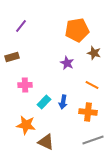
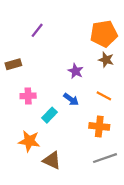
purple line: (21, 26) -> (37, 30), moved
orange pentagon: (77, 30) -> (104, 34), moved
blue arrow: (63, 102) -> (71, 99), moved, turned -64

